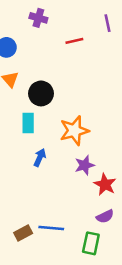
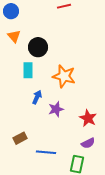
orange star: (74, 131) -> (64, 76), turned 30
purple star: (85, 165) -> (56, 109), moved
brown rectangle: (23, 233) -> (20, 138), moved

